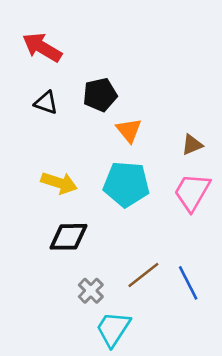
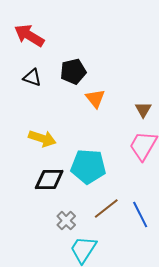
brown triangle: (192, 145) -> (143, 110), turned -36
cyan pentagon: (126, 184) -> (88, 167), moved

